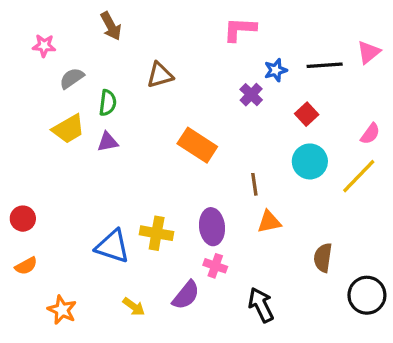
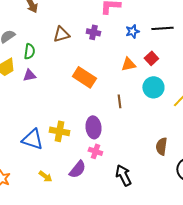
purple cross: (251, 95) -> (93, 32), moved, turned -32
orange triangle: (269, 222) -> (128, 64), moved

